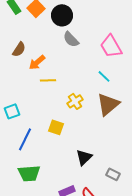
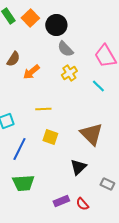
yellow line: (48, 80) -> (43, 109), moved
yellow cross: (75, 101) -> (69, 73), moved
brown triangle: (108, 104) -> (91, 134), moved, turned -35

